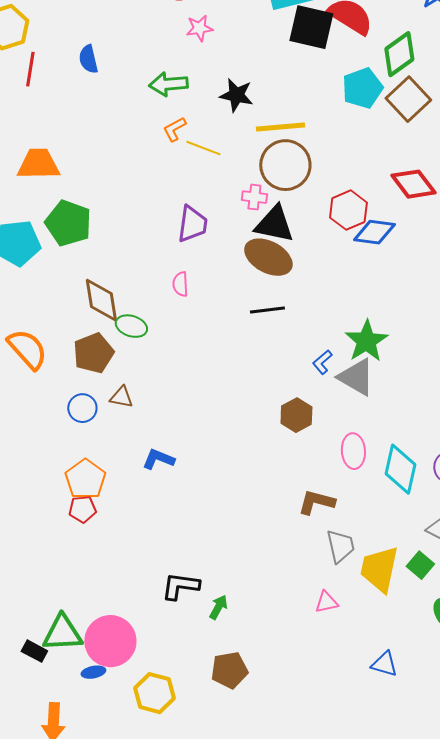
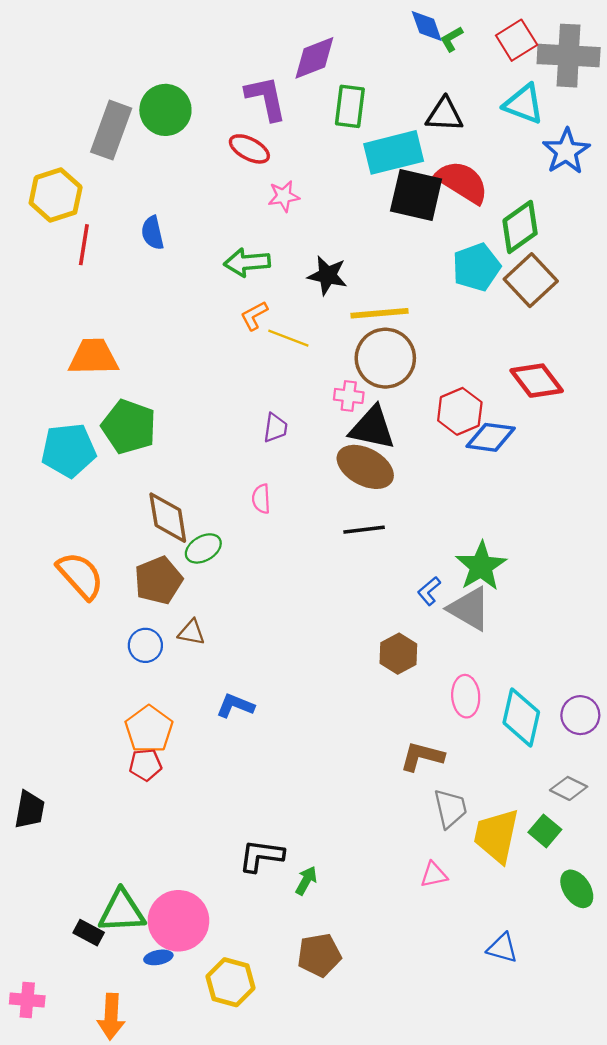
purple trapezoid: (192, 224) -> (275, 428), size x0.7
green ellipse: (131, 326) -> (203, 548), turned -48

